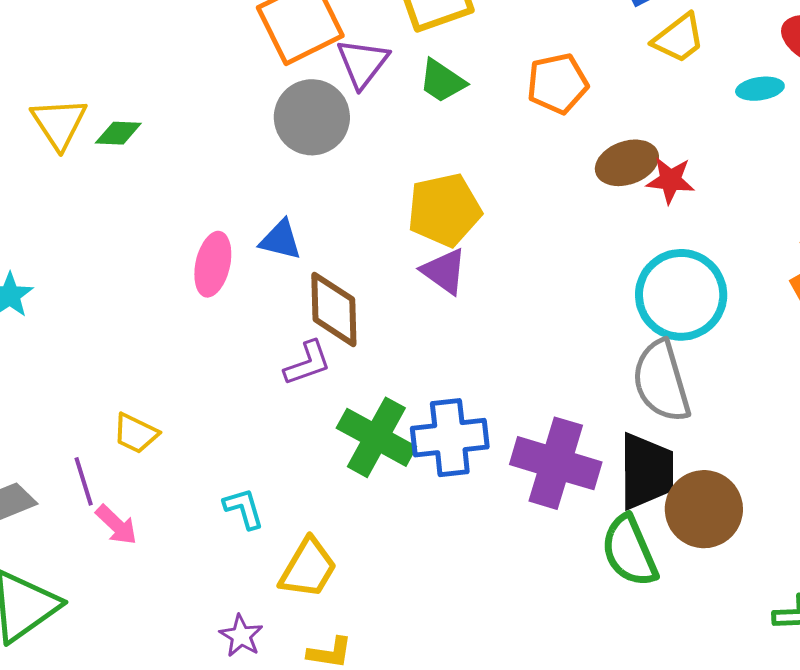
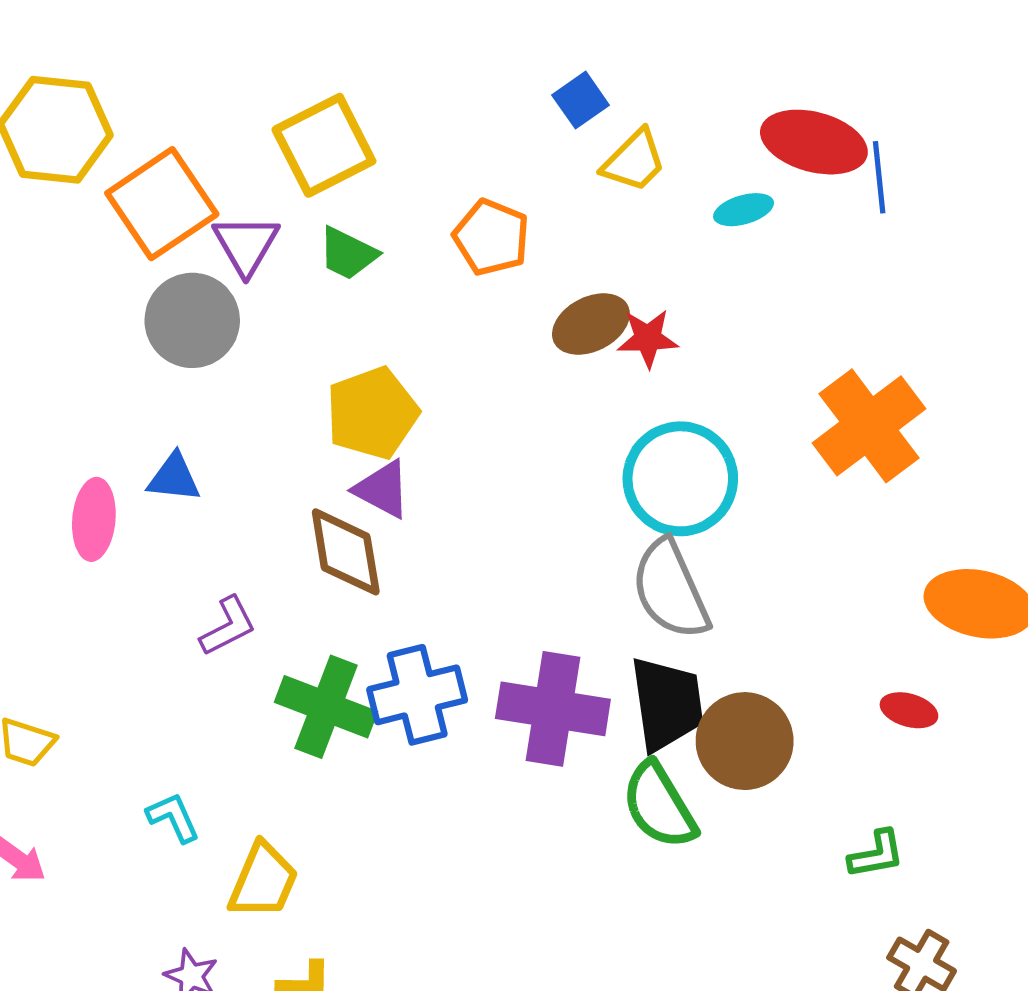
orange pentagon: (557, 84) -> (491, 237), turned -30
brown diamond: (334, 309) -> (346, 552), moved

